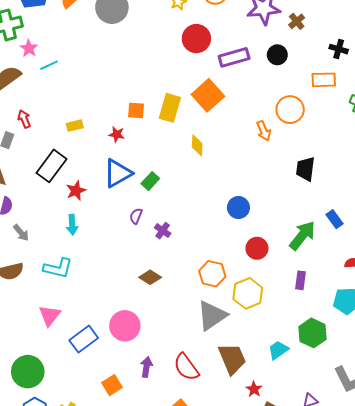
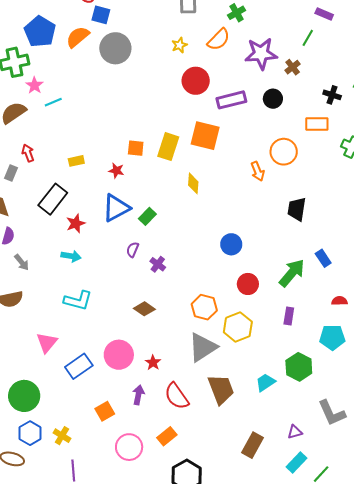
orange square: (208, 95) -> (205, 136), turned -36
cyan arrow: (72, 225) -> (71, 256), turned -78
cyan L-shape: (58, 268) -> (78, 301), moved
red star: (254, 389) -> (153, 363), moved

